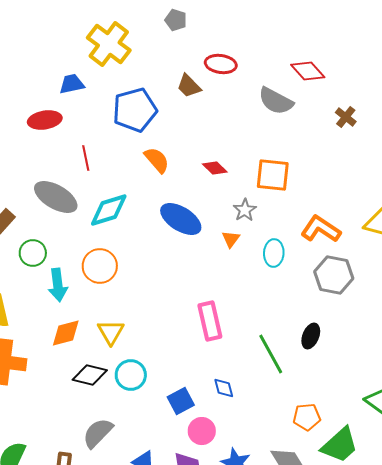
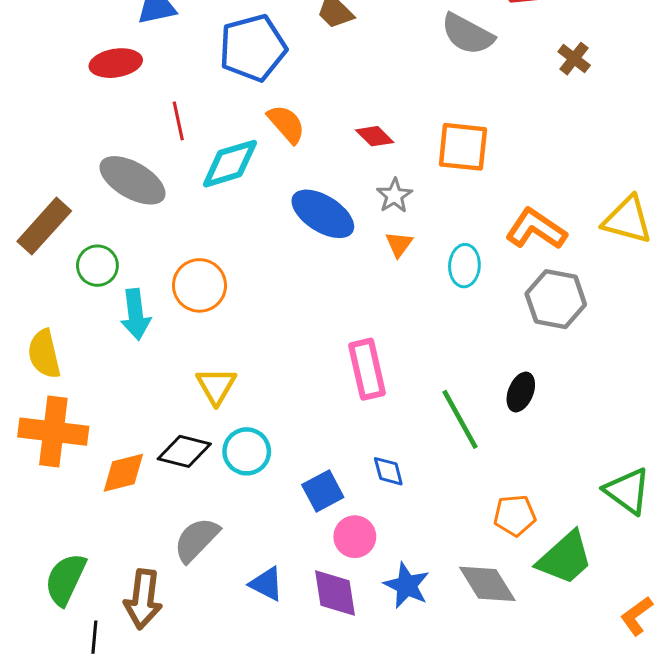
cyan diamond: (109, 210) -> (230, 164), moved
gray star: (245, 210) -> (394, 196), moved
orange diamond: (66, 333) -> (123, 473), moved

